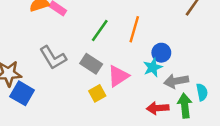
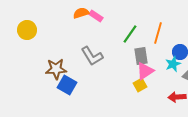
gray rectangle: (91, 64) -> (141, 56), moved, turned 48
yellow square: (97, 93) -> (140, 85), moved

